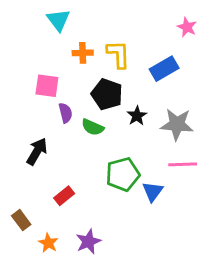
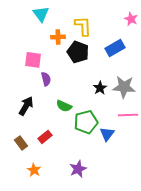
yellow L-shape: (118, 54) -> (83, 26), moved
black pentagon: (107, 94) -> (78, 52), moved
black star: (137, 116) -> (100, 88), moved
green semicircle: (93, 127) -> (64, 106), moved
brown rectangle: (21, 220) -> (21, 143), moved
purple star: (88, 242) -> (78, 169), moved

